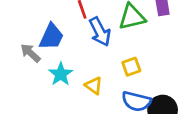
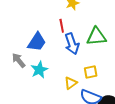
gray arrow: (30, 53) -> (19, 60), moved
yellow triangle: (94, 86) -> (71, 83), moved, turned 40

